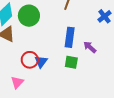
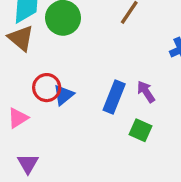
blue rectangle: (70, 37) -> (114, 97), moved
green square: (71, 62) -> (141, 130), moved

